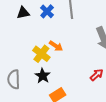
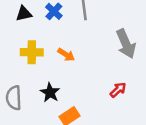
yellow cross: (41, 54) -> (32, 52), moved, turned -36

